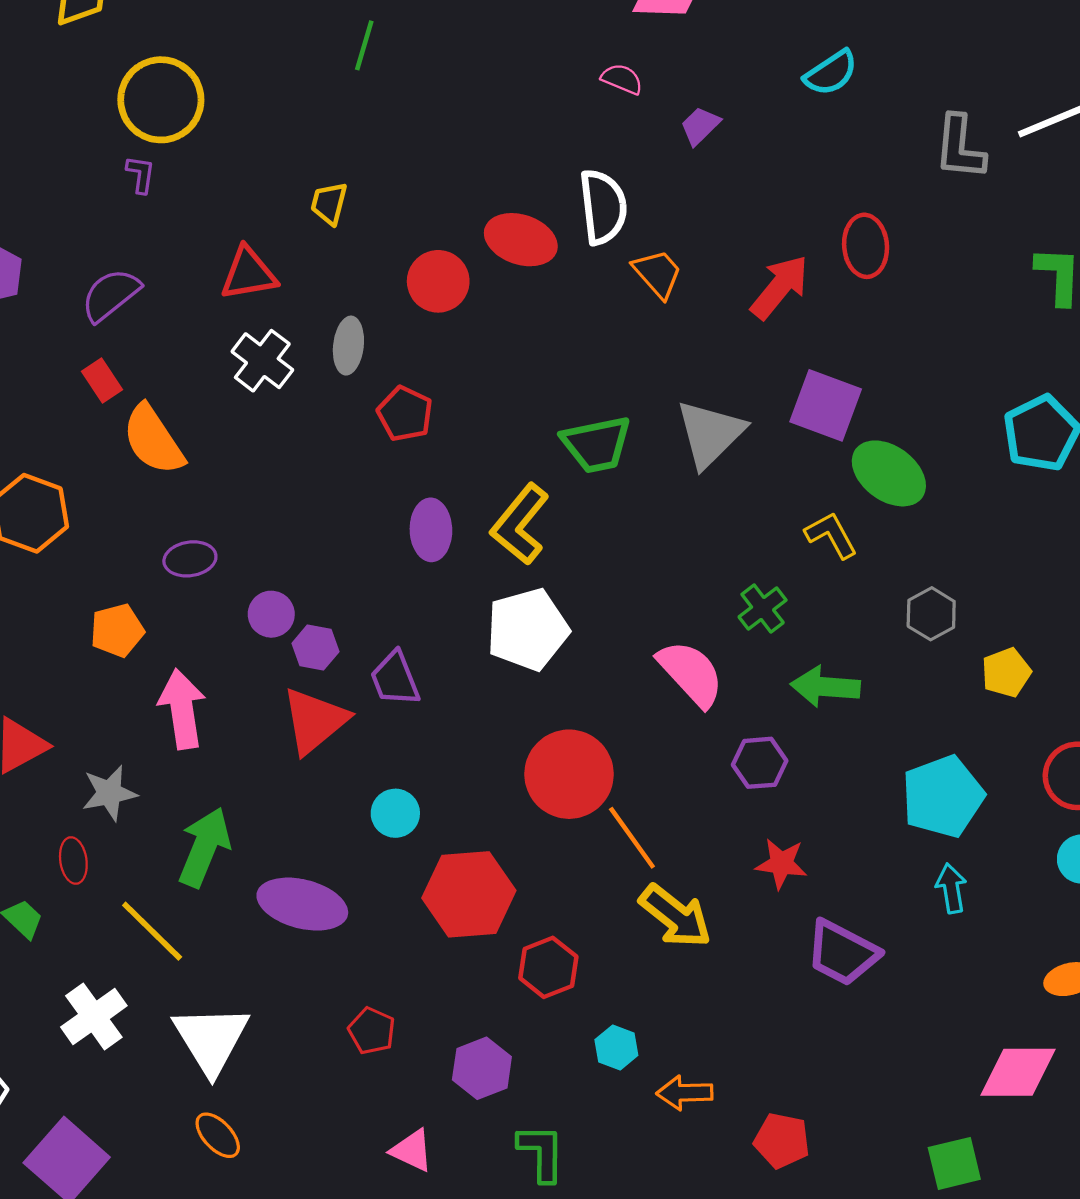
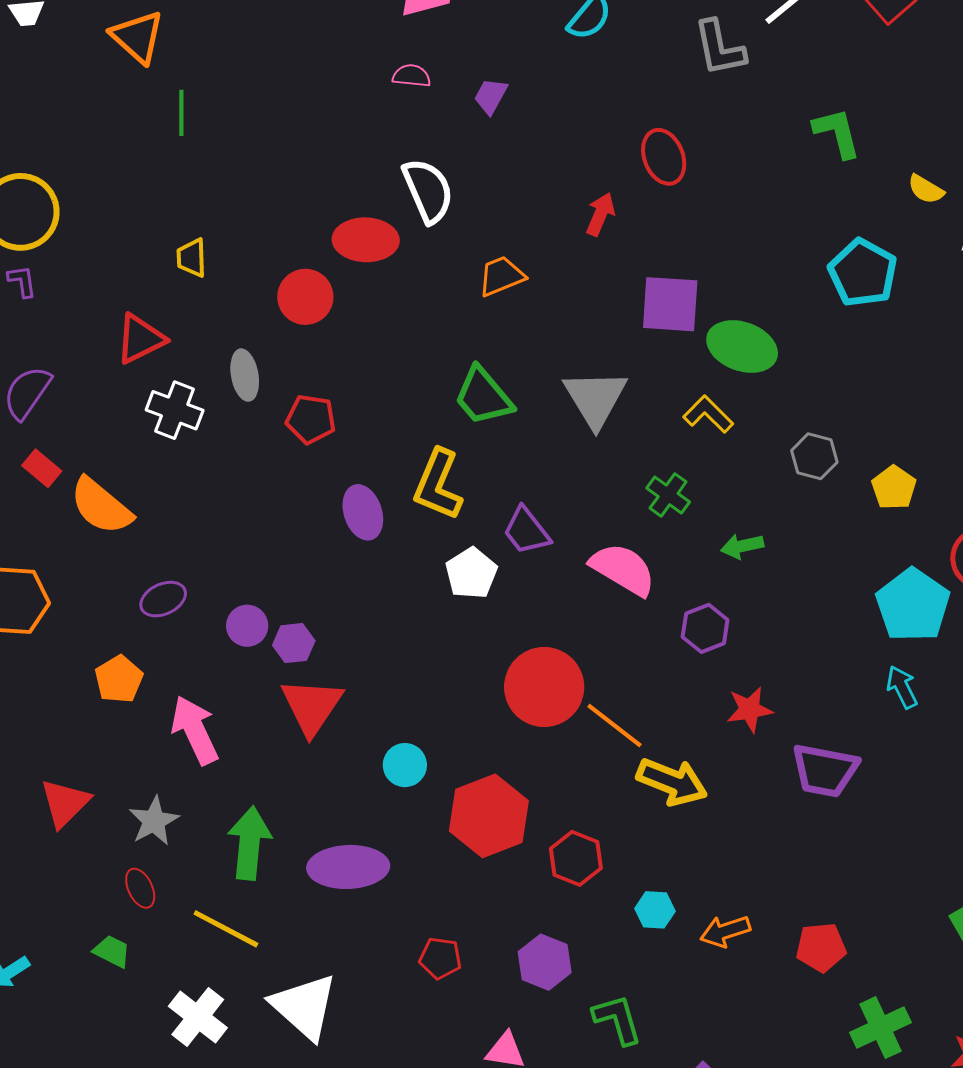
orange trapezoid: (658, 274) -> (501, 276), moved, turned -54
red arrow: (780, 287) -> (600, 214), size x0.7
gray triangle: (710, 434) -> (595, 398), moved
green trapezoid: (597, 444) -> (483, 396), turned 78
white pentagon: (527, 629) -> (471, 573), size x0.7
purple trapezoid: (395, 679) -> (526, 531), moved
green arrow: (825, 687) -> (742, 546), size x0.7
cyan pentagon: (943, 797) -> (913, 605), moved

